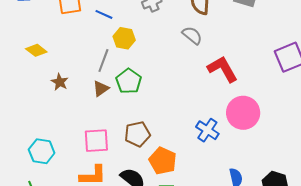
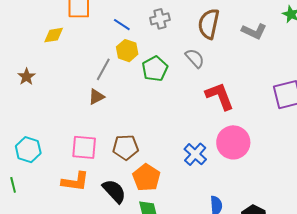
blue line: (104, 14) -> (122, 25), moved
yellow diamond: (36, 50) -> (54, 35), moved, turned -55
green pentagon: (129, 81) -> (155, 69), moved
brown star: (60, 82) -> (26, 77), moved

